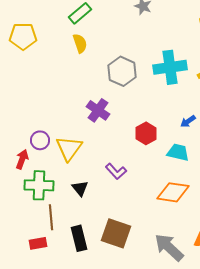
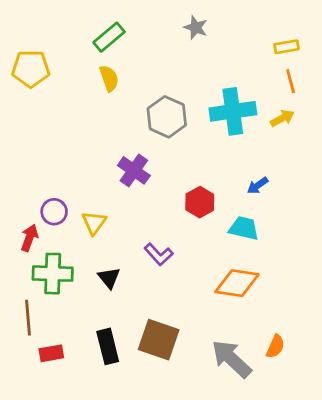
yellow triangle: (69, 148) -> (94, 223), size x0.7
brown line: (51, 217) -> (28, 318), moved

